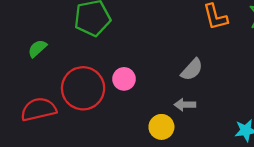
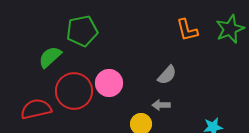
green semicircle: (37, 48) -> (50, 57), moved, size x1.4
pink circle: (124, 79) -> (109, 83), size x1.4

